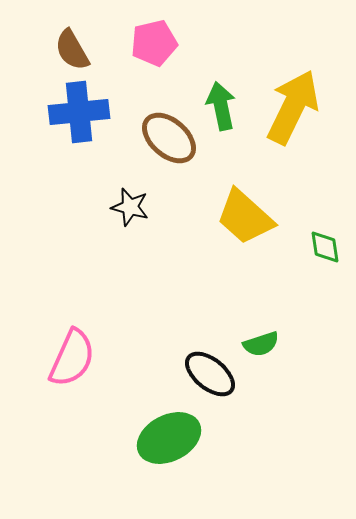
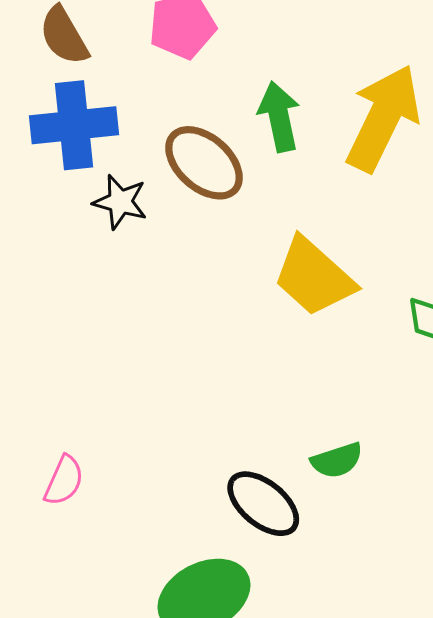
black star: (130, 207) -> (120, 202), moved
pink semicircle: (72, 358) -> (64, 481), size x0.6

